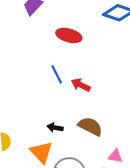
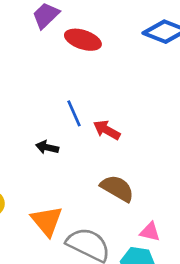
red ellipse: (69, 35) -> (83, 40), moved
black arrow: (55, 128) -> (47, 147), moved

